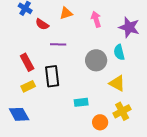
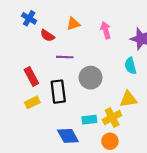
gray circle: (96, 60) -> (91, 78), moved
yellow triangle: (117, 83) -> (128, 99), turned -36
yellow cross: (122, 111) -> (112, 117), moved
blue diamond: (19, 114) -> (68, 136), moved

